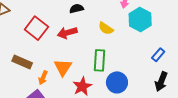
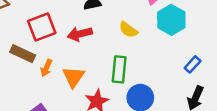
red square: (36, 28) -> (42, 27), turned 30
brown rectangle: (22, 62) -> (23, 54), moved
orange arrow: (43, 78) -> (46, 68), moved

